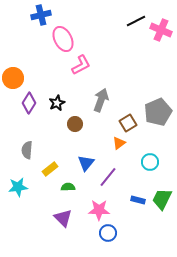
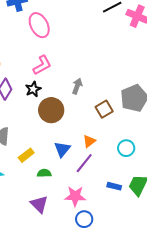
pink L-shape: (81, 65) -> (42, 65), moved
gray arrow: (101, 100) -> (77, 86), size x0.7
brown circle: (75, 124) -> (51, 110), size x1.6
orange triangle: (119, 143) -> (89, 141), moved

